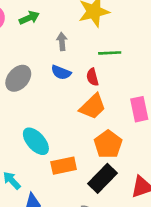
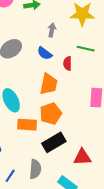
orange trapezoid: (93, 107) -> (49, 84), moved, turned -50
orange pentagon: (108, 144) -> (51, 114), moved

